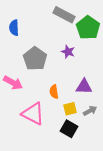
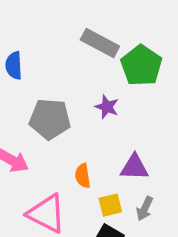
gray pentagon: (35, 59) -> (50, 119), turned -30
gray arrow: (90, 111) -> (145, 209), turned 144

